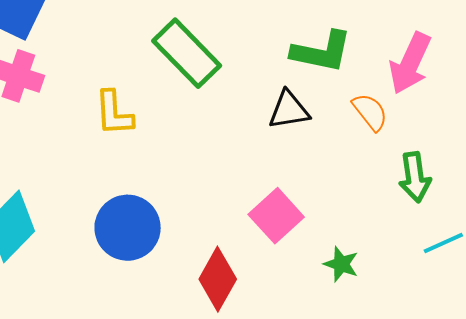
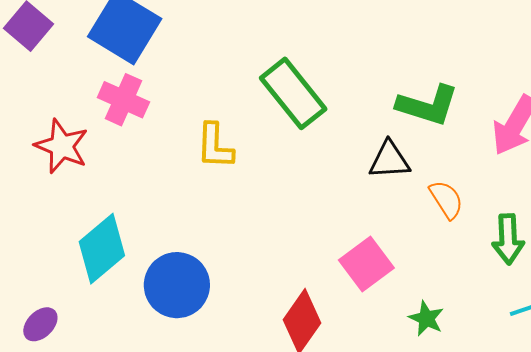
orange semicircle: (370, 112) -> (446, 199), moved
blue circle: (128, 228) -> (177, 285), moved

